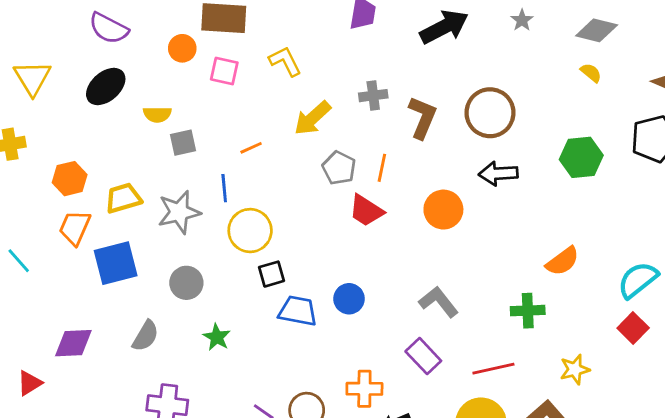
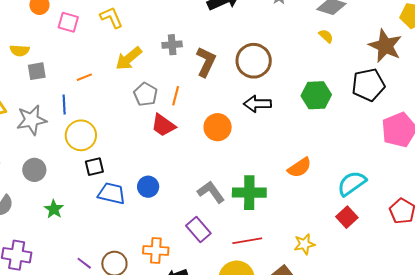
green cross: (528, 311) -> (249, 193), moved, size x1.4

